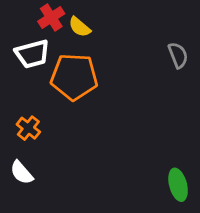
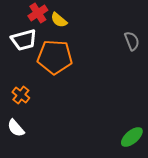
green ellipse: (178, 185) -> (132, 137), turned 65

